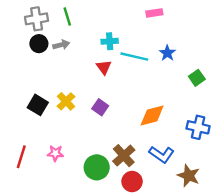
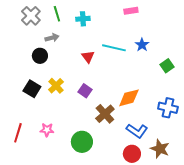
gray cross: (37, 19) -> (31, 16), turned -36
cyan cross: (110, 41) -> (83, 19), moved
black circle: (39, 44) -> (40, 56), moved
brown cross: (124, 156) -> (105, 114), moved
red circle: (132, 182) -> (132, 154), moved

